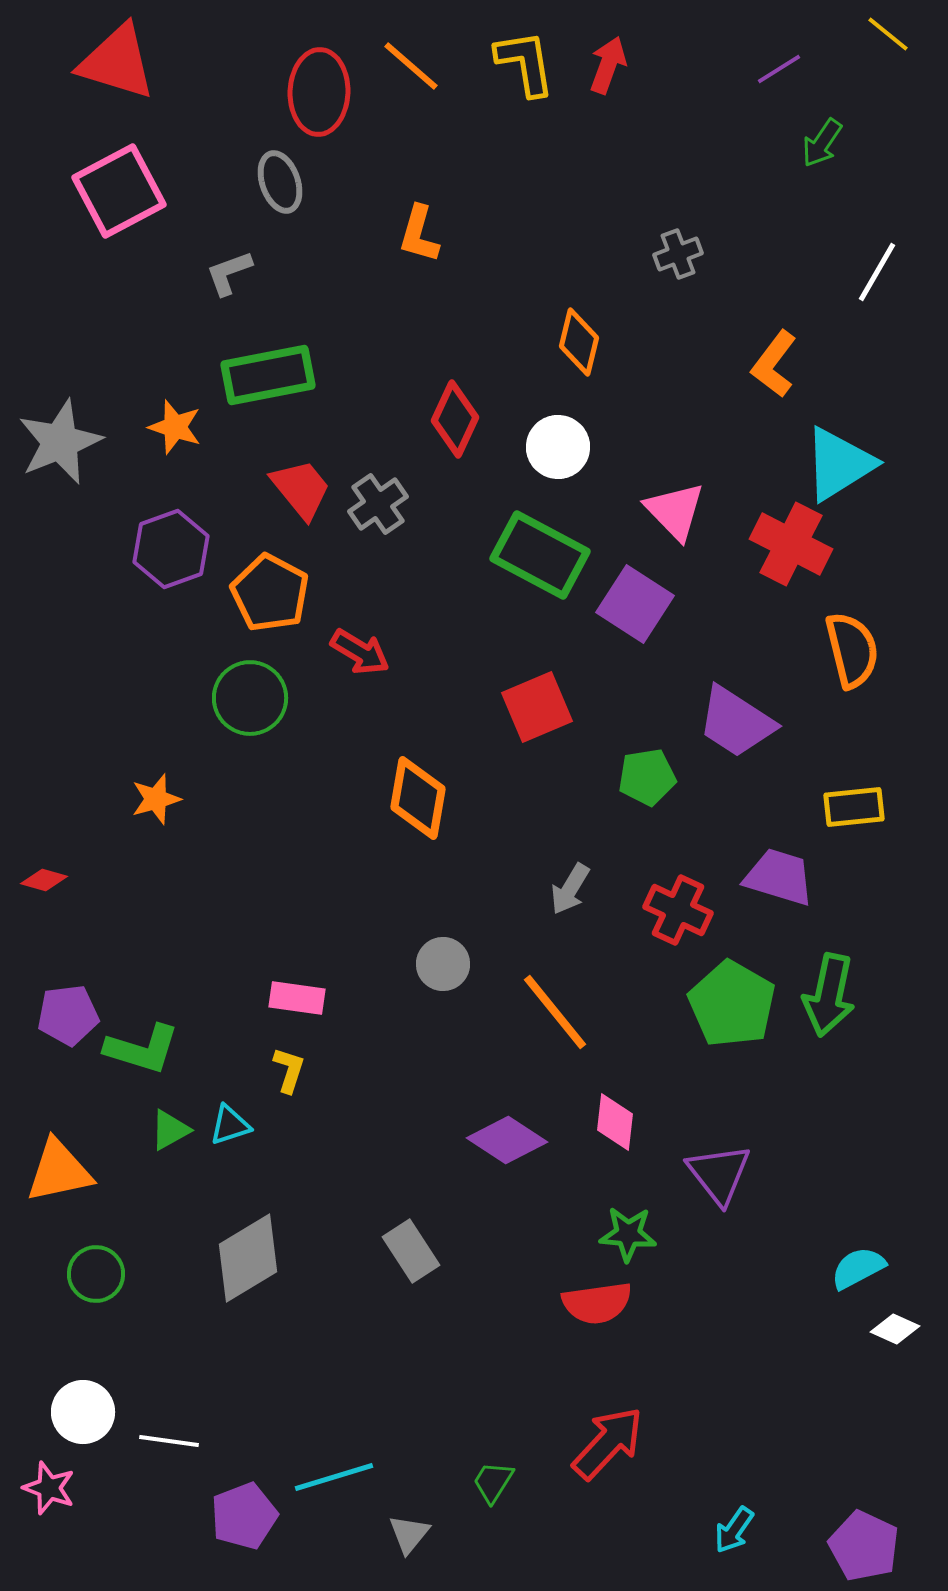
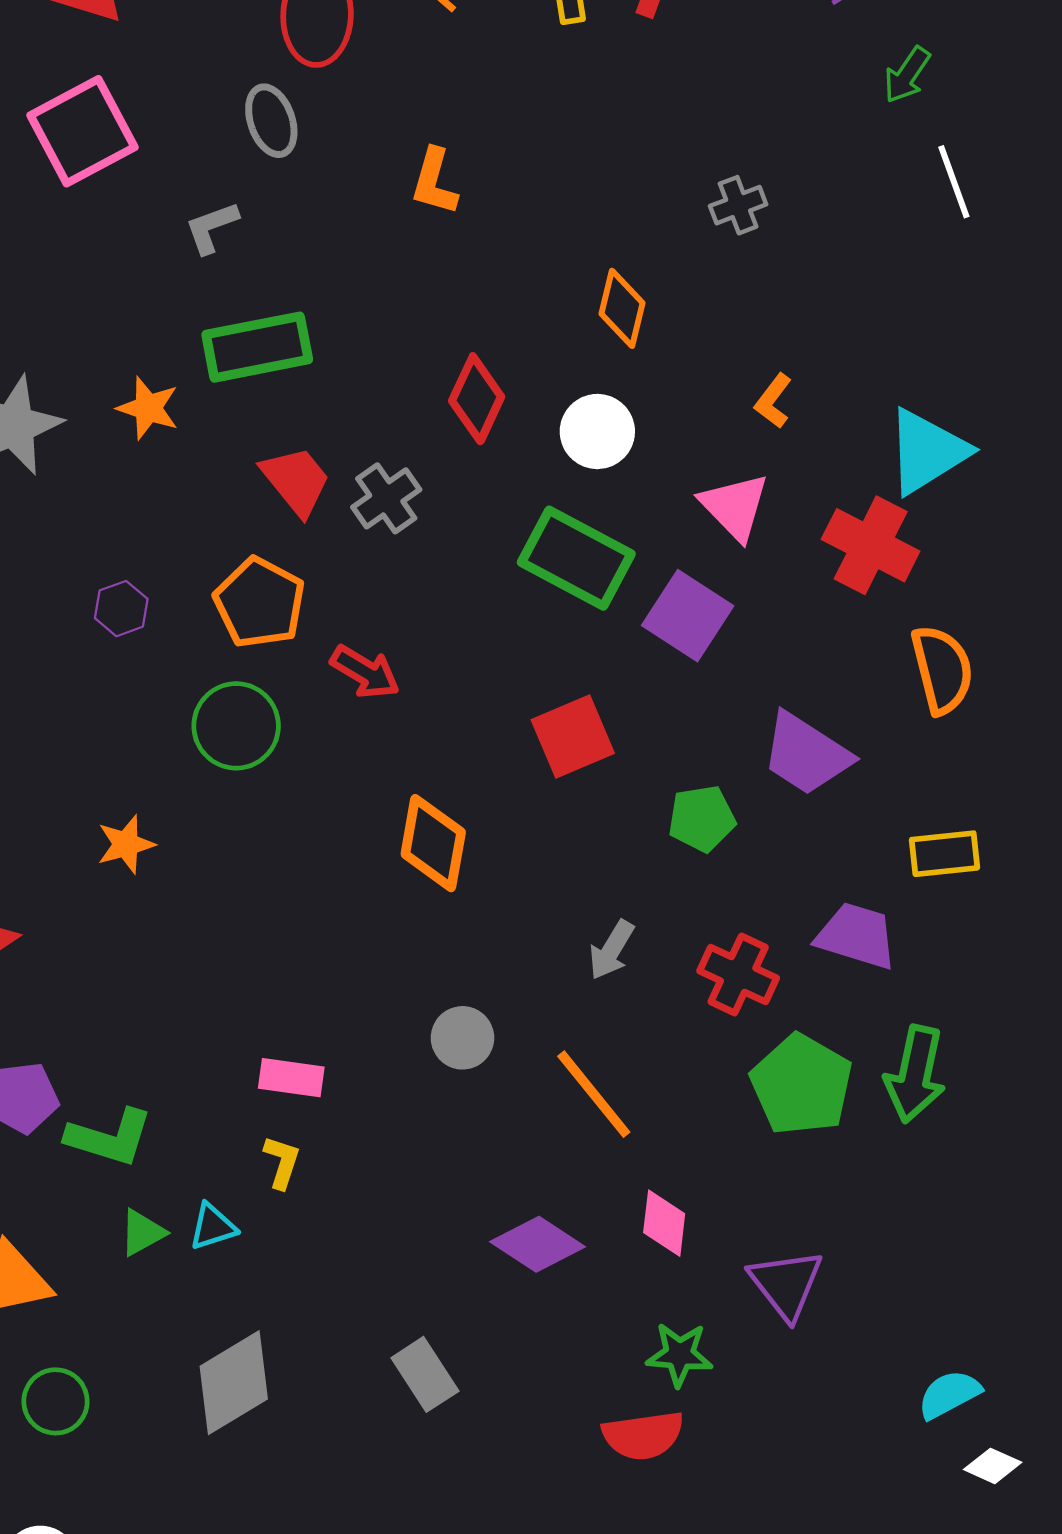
white line: (877, 272) -> (954, 182), moved, turned -50
orange L-shape: (774, 364) -> (773, 401), moved, size x0.7
purple hexagon: (171, 549) -> (121, 609), moved, size x0.6

